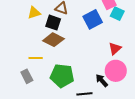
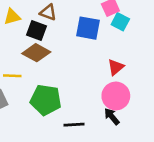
blue square: (93, 19) -> (88, 28), turned 36
black arrow: (102, 80) -> (112, 116), moved

